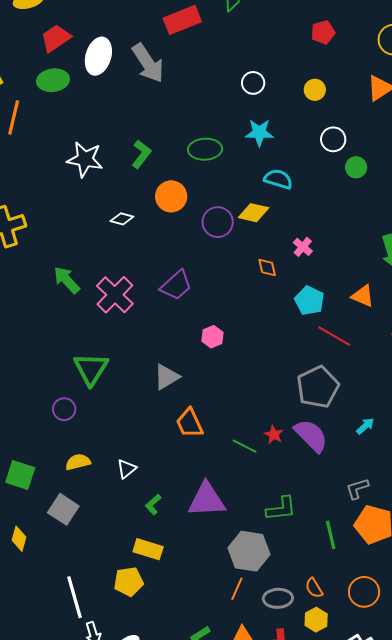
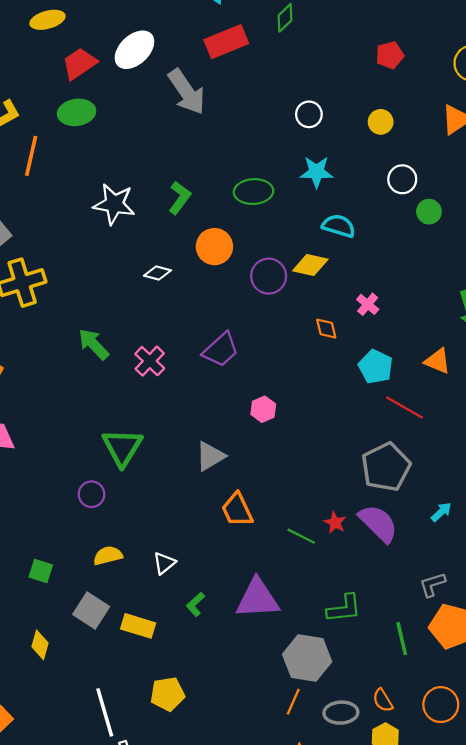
white ellipse: (98, 56) -> (134, 50), moved, turned 30
pink cross: (115, 295) -> (150, 361), size x0.7
green square: (20, 475) -> (41, 571), size x0.7
yellow rectangle: (148, 549) -> (138, 626), moved

